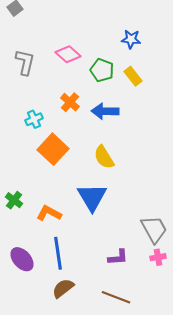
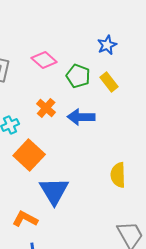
blue star: (131, 39) -> (107, 45), turned -30
yellow semicircle: (104, 157) -> (118, 175), moved, turned 30
blue triangle: (92, 197) -> (54, 191), moved

